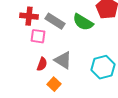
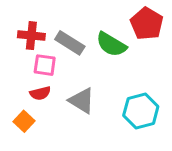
red semicircle: (42, 64) -> (40, 93), moved, turned 56
orange square: (54, 84) -> (24, 121), moved

